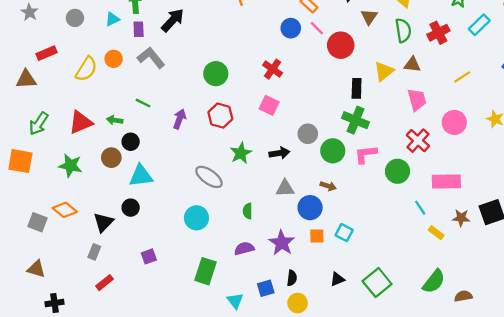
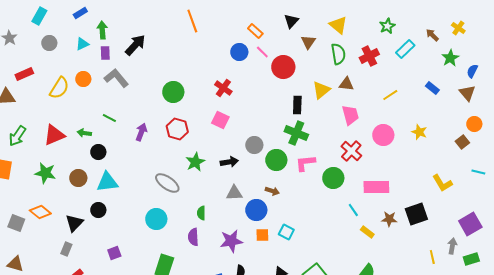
brown circle: (111, 158) -> (78, 178), moved
purple star: (282, 243) -> (231, 241), turned 30
purple semicircle: (244, 248) -> (193, 237), moved, turned -78

